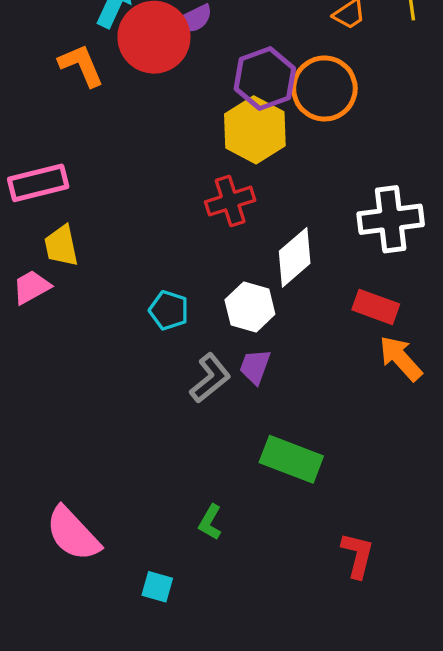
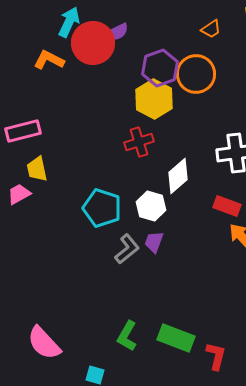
orange L-shape: (81, 65) -> (49, 60), turned -40
cyan pentagon: (169, 310) -> (102, 208), size x1.6
green rectangle: (291, 459) -> (176, 338), moved
green L-shape: (210, 522) -> (127, 336), size x1.4

